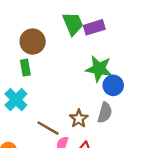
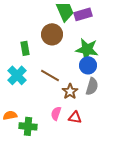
brown circle: (33, 41) -> (52, 34), moved
blue circle: (113, 85) -> (88, 65), moved
brown line: (48, 128) -> (50, 75), moved

